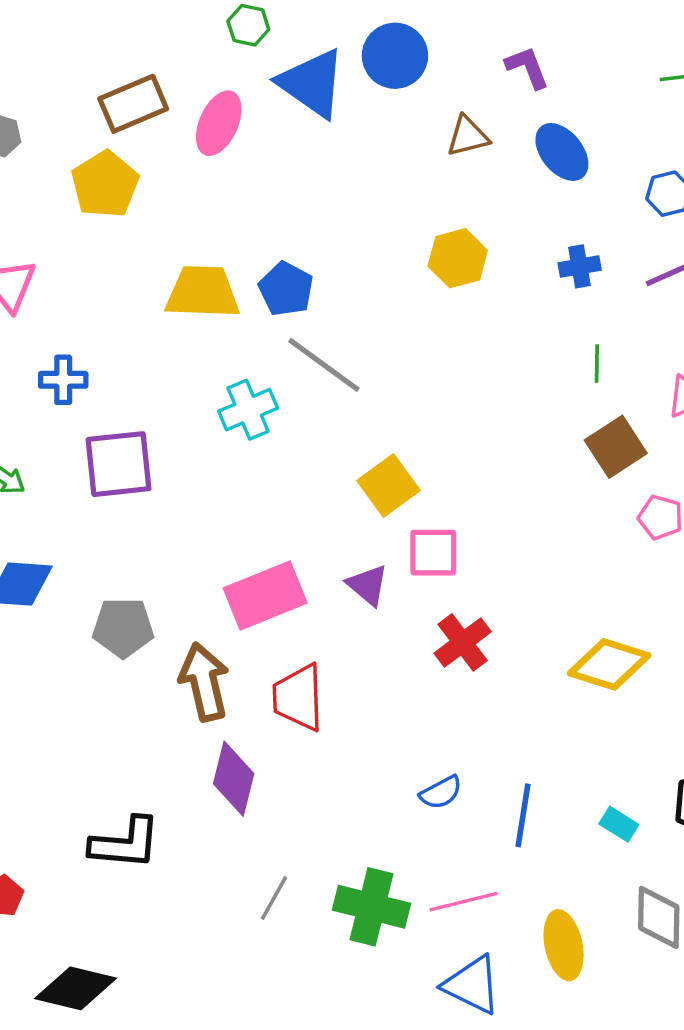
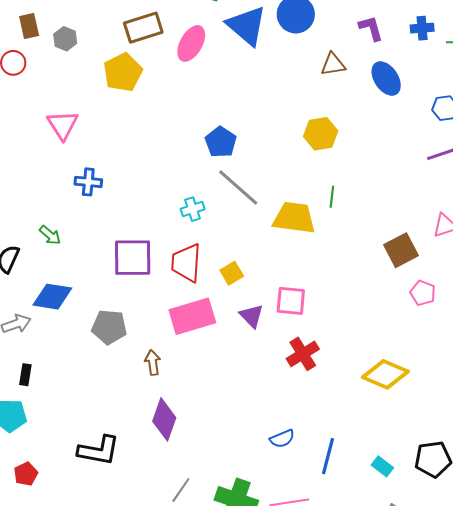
blue cross: (580, 266) -> (422, 28), moved
yellow trapezoid: (203, 292) -> (294, 218), moved
green line: (597, 364) -> (332, 197), moved
cyan cross: (248, 410) -> (193, 209), size x0.7
purple square: (119, 464) -> (133, 258), moved
yellow square: (389, 485) -> (232, 273), moved, size x0.7
brown arrow: (204, 682) -> (153, 362), size x0.6
red trapezoid: (298, 698) -> (186, 263), moved

